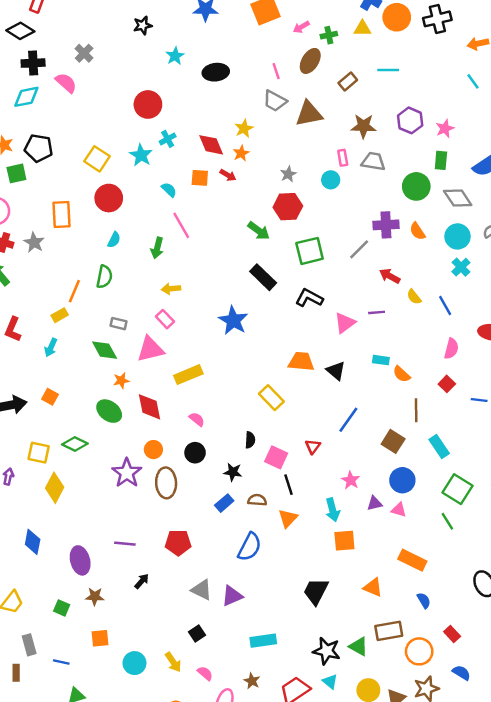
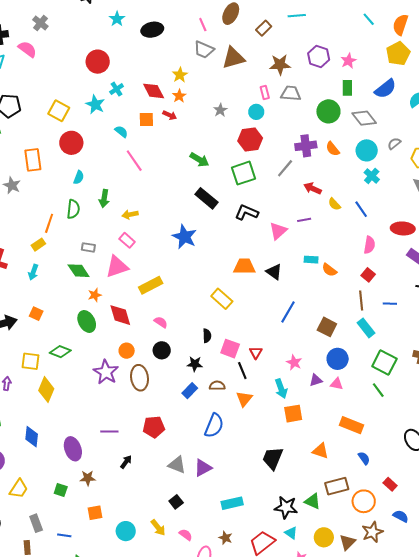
red hexagon: (288, 207) -> (250, 139), moved
green arrow: (157, 248) -> (104, 198), moved
blue line: (479, 400) -> (390, 304), moved
brown line: (416, 410) -> (361, 300), moved
green ellipse: (109, 411) -> (87, 321), turned 30
red triangle: (313, 446) -> (256, 353), moved

